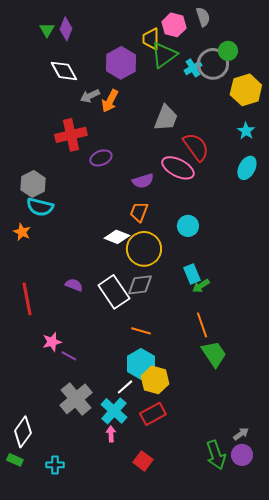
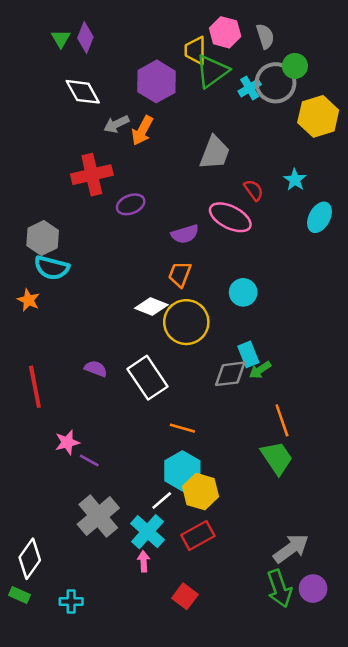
gray semicircle: (203, 17) -> (265, 36), moved
cyan star: (246, 131) -> (295, 180), moved
red semicircle: (196, 147) -> (254, 190), size x0.6
gray diamond: (140, 285) -> (230, 374), moved
orange line: (202, 325) -> (282, 420), moved
gray arrow: (241, 434) -> (291, 548), moved, size x1.8

